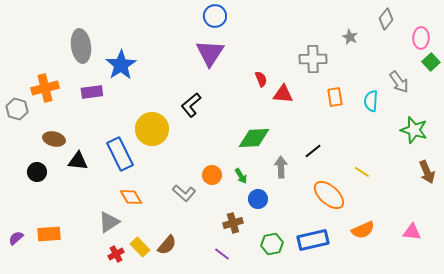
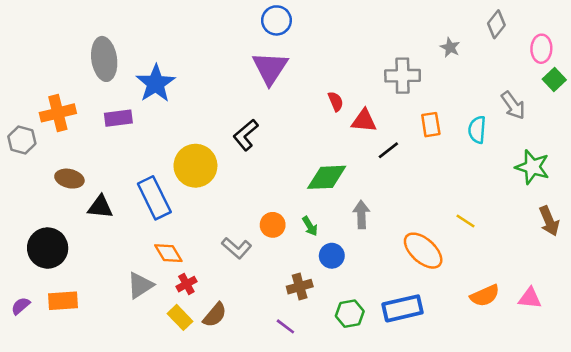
black line: (313, 151) -> (388, 150), moved
black circle: (37, 172) -> (48, 248), moved, size x1.6
orange semicircle: (363, 230) -> (485, 296), moved
red cross: (116, 254) -> (186, 284), moved

